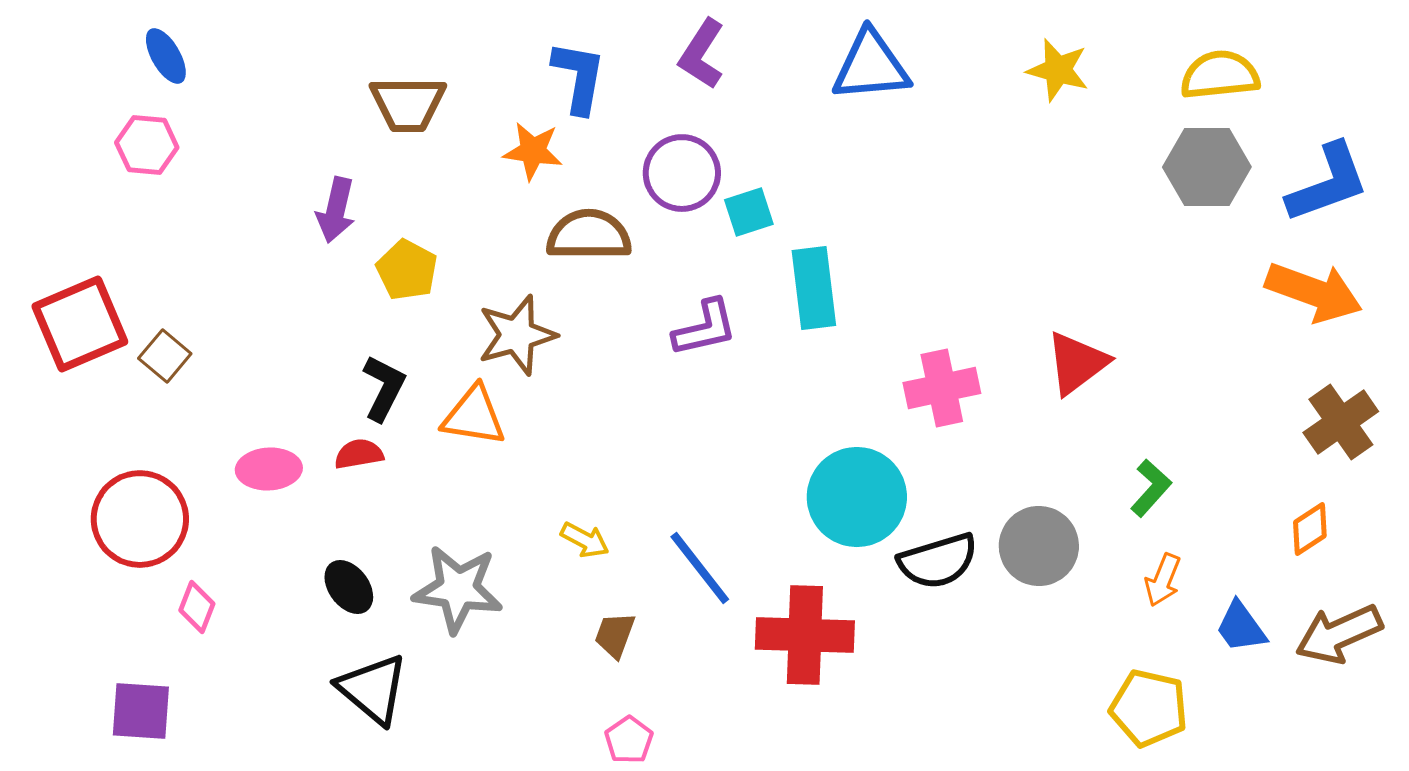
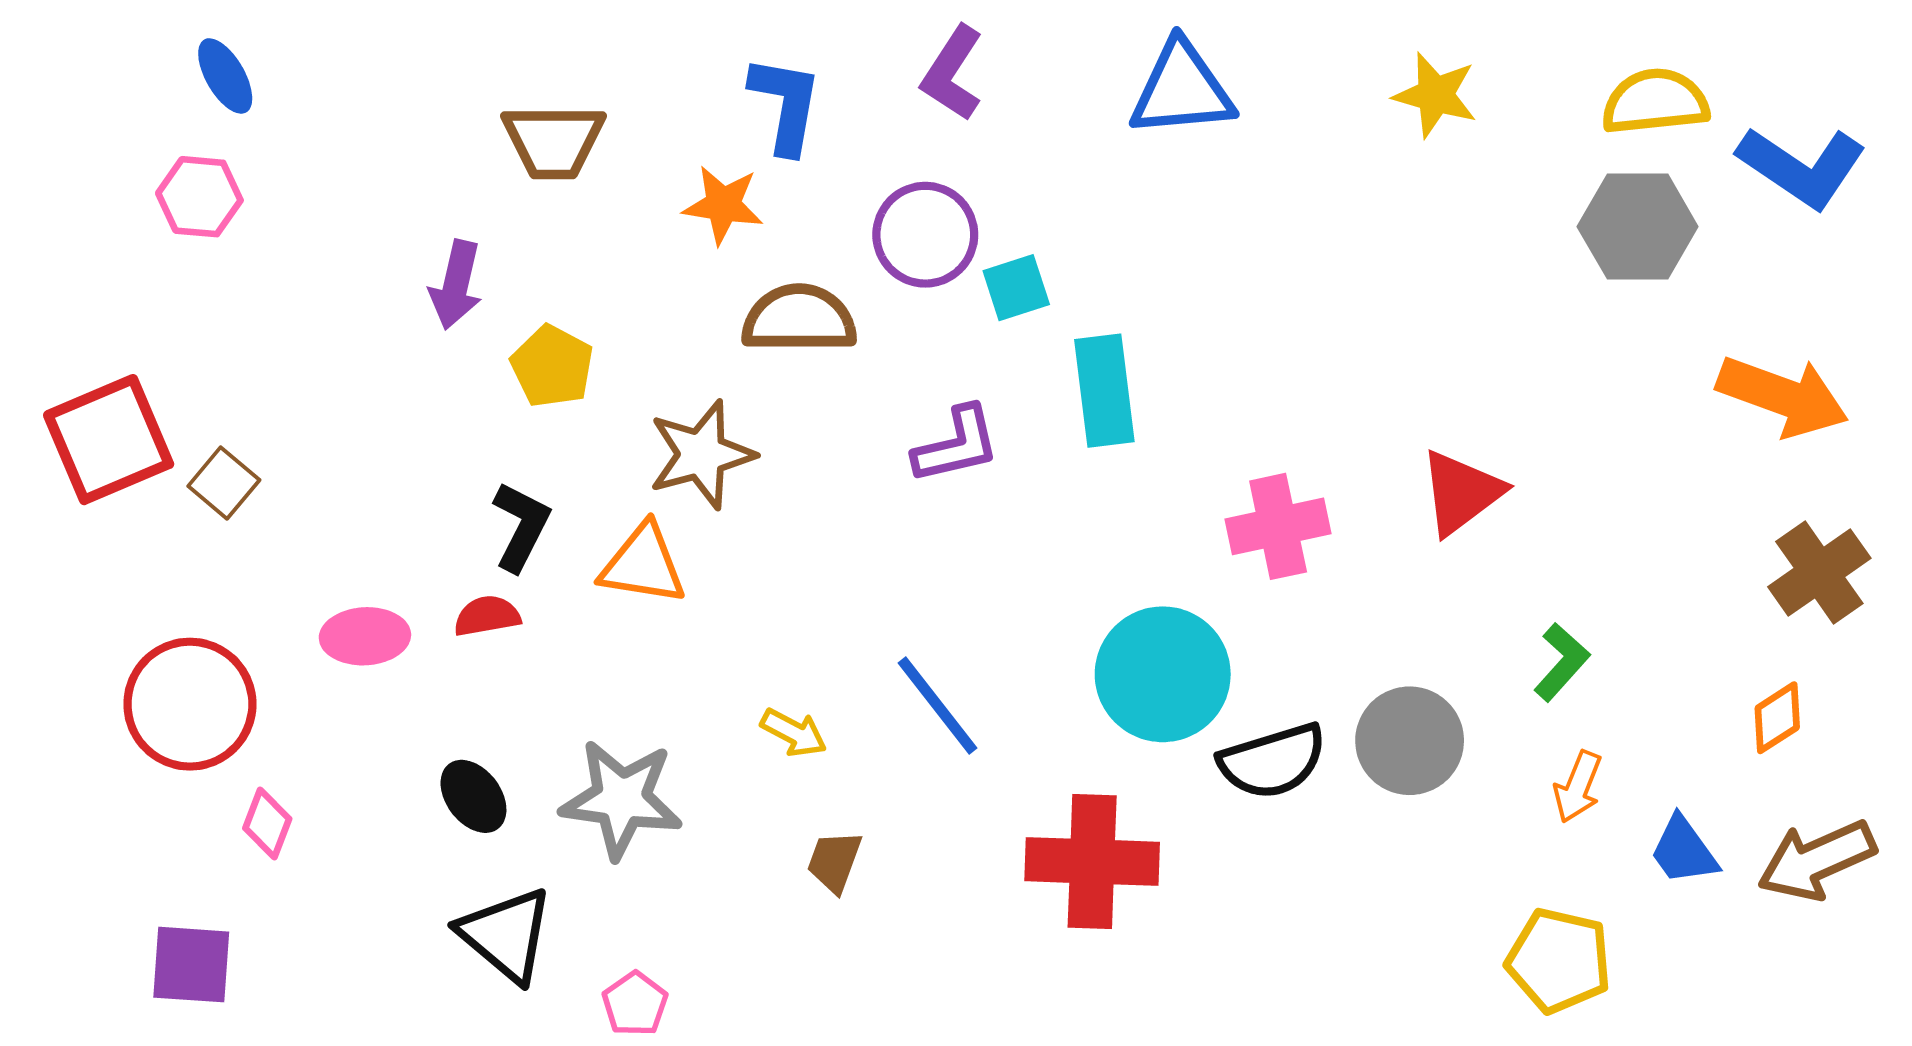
blue L-shape: (1328, 183) -> (1802, 167), moved, turned 54
blue line: (700, 568) -> (937, 705), moved
pink pentagon: (629, 740) -> (635, 1004), moved

